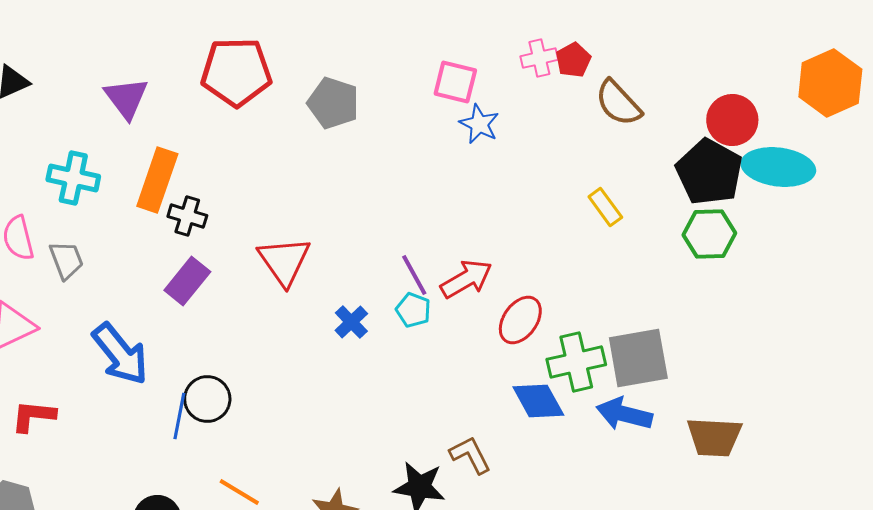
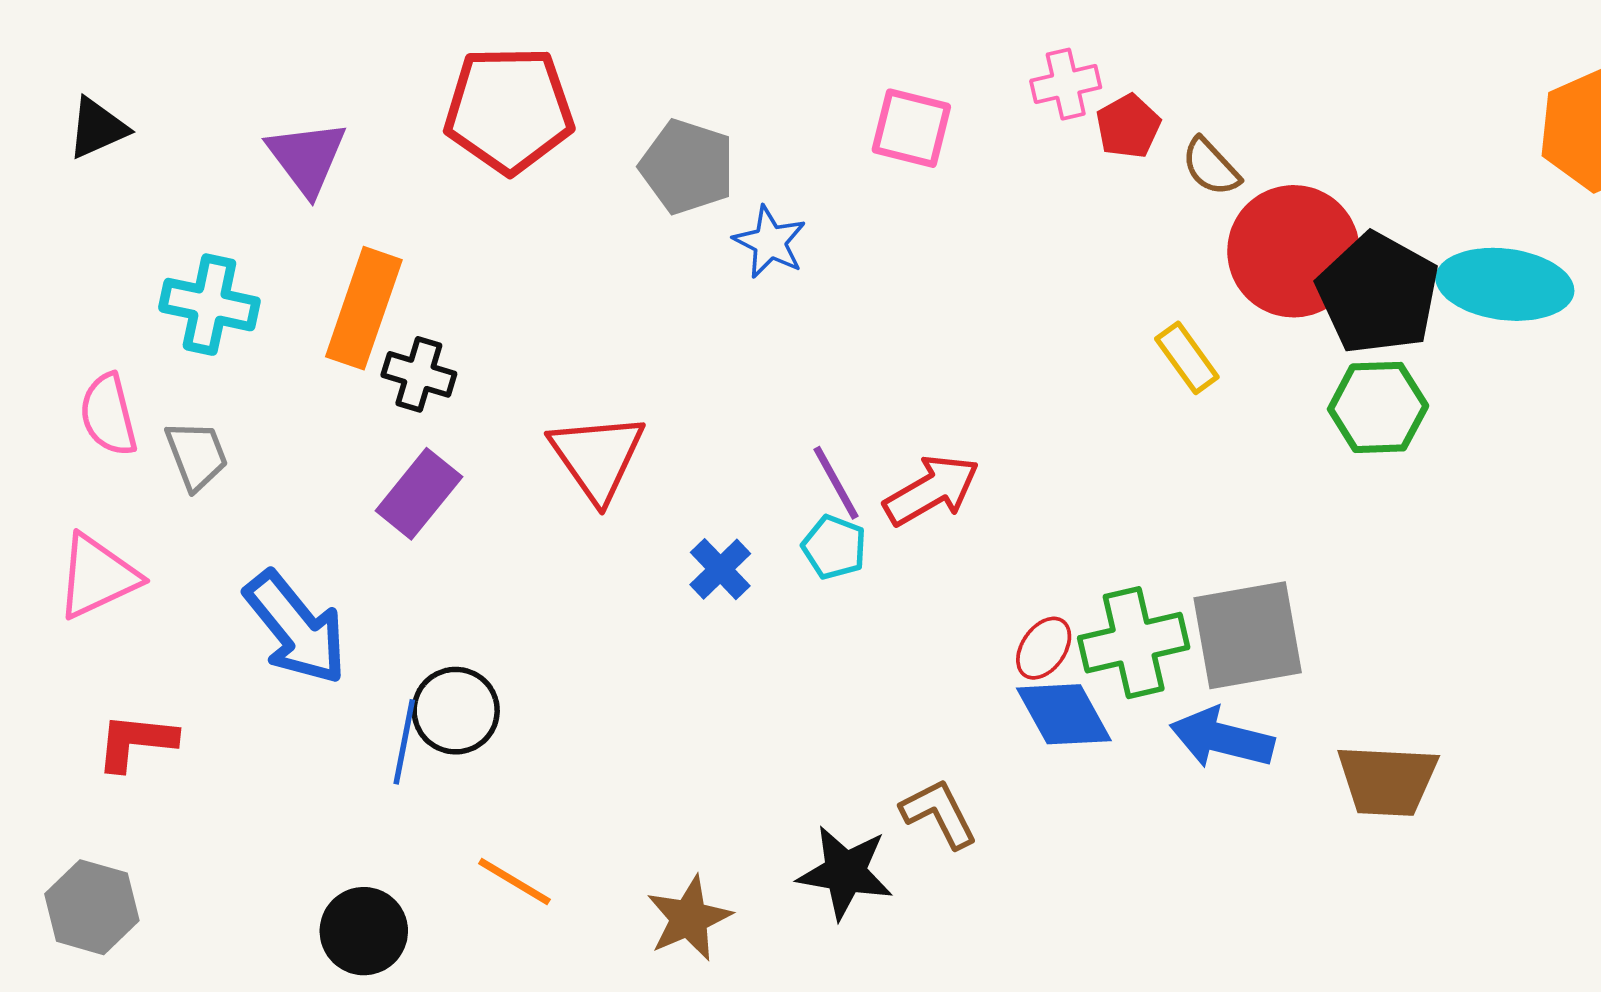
red pentagon: (573, 60) -> (1128, 126), moved
brown semicircle: (618, 103) -> (1211, 167), size x0.7
red circle: (732, 120) -> (1294, 251), moved, size x1.4
blue star: (479, 124) -> (770, 242), moved
red ellipse: (520, 320) -> (1044, 648), moved, size x0.7

